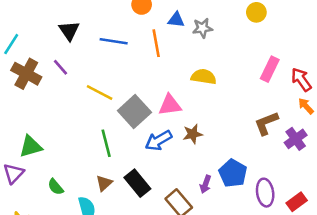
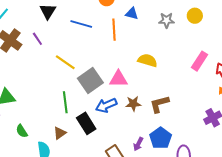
gray star: (202, 28) -> (167, 20), moved
brown L-shape: (266, 123) -> (159, 104), moved
black rectangle: (137, 183) -> (86, 123), moved

